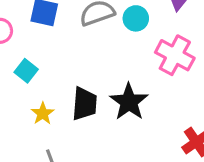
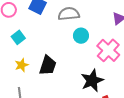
cyan circle: (136, 18) -> (81, 36), moved
black star: (129, 102) -> (92, 80), moved

